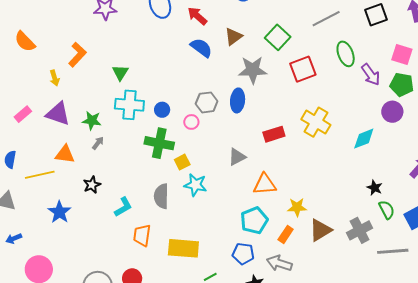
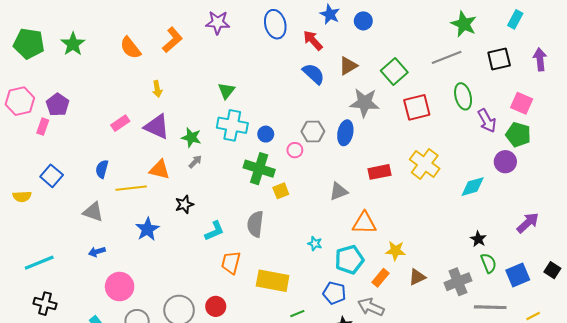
orange L-shape: (77, 55) -> (172, 40), moved
cyan star: (195, 185) -> (315, 244), moved, size x0.6
brown triangle: (320, 230) -> (417, 277), size x0.7

